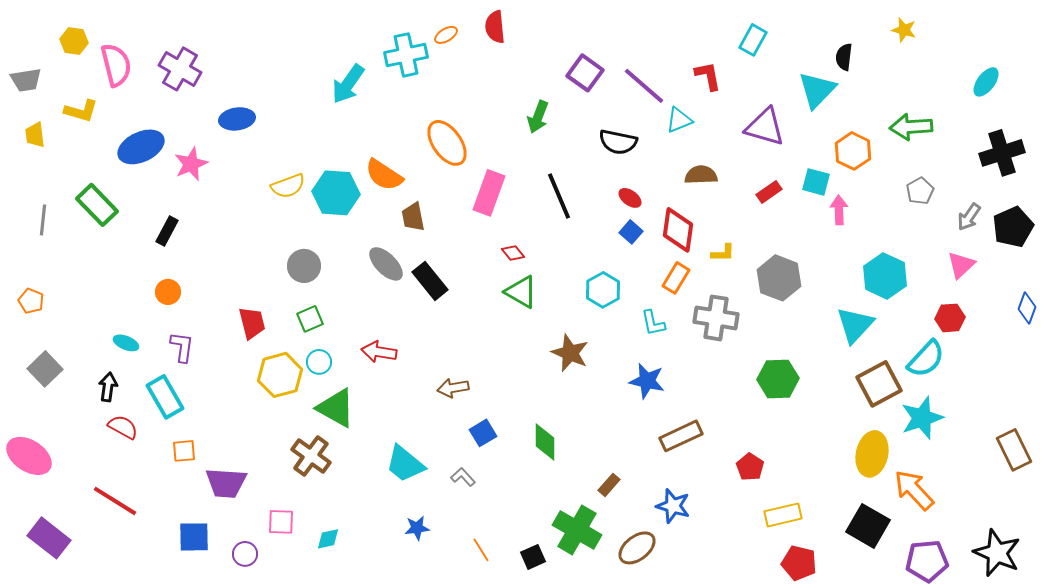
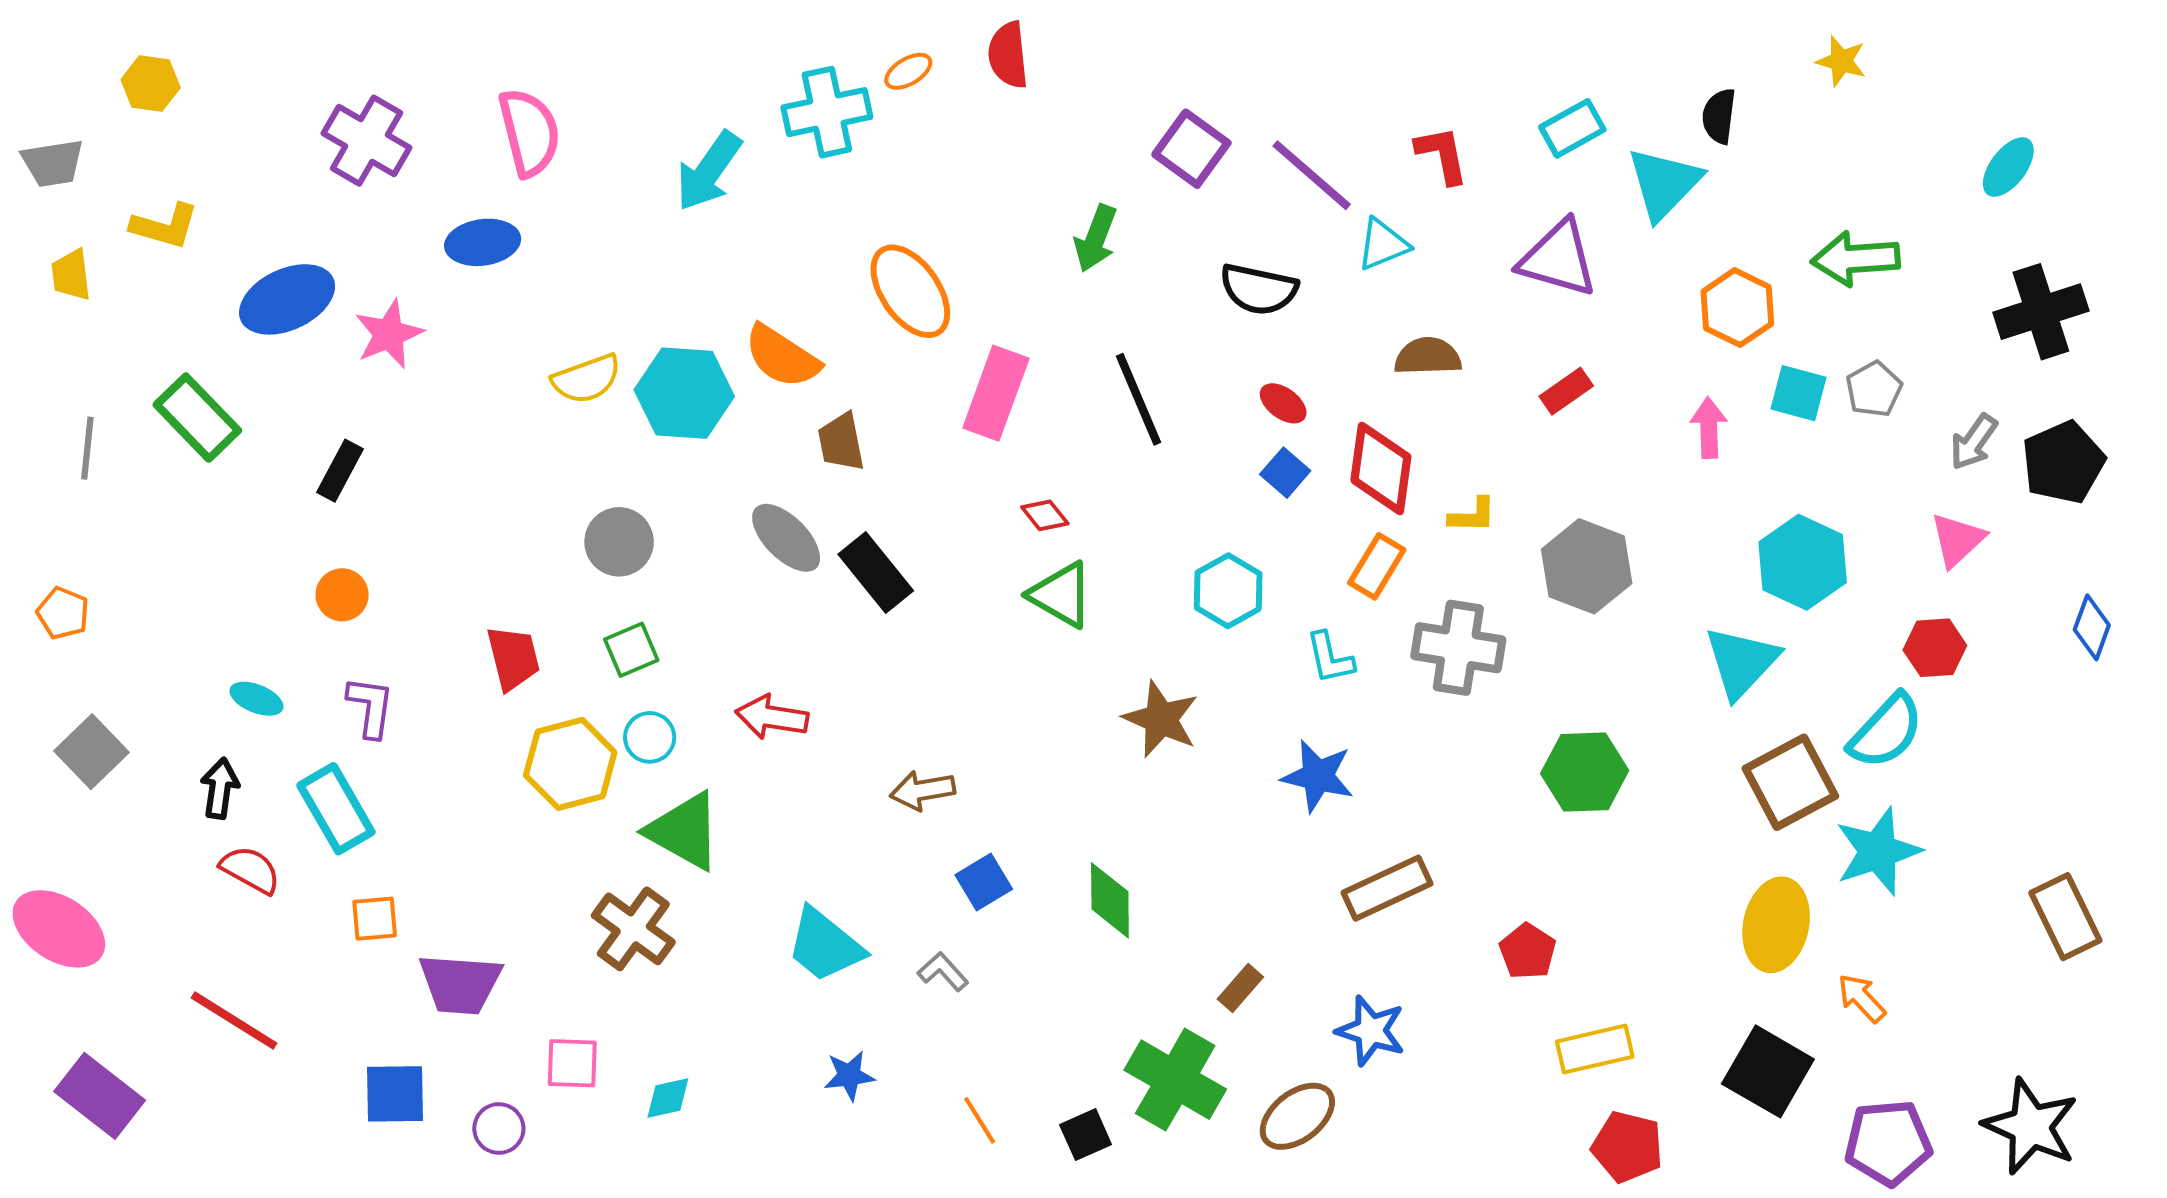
cyan rectangle: (753, 40) -> (1572, 128), moved, turned 32
pink semicircle: (116, 65) -> (529, 132), moved
cyan square: (816, 182) -> (1798, 393), moved
orange arrow: (914, 490) -> (1862, 998), size x0.6

